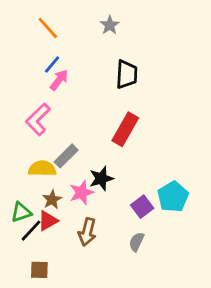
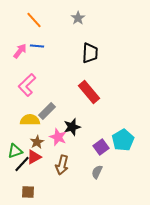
blue line: (52, 65) -> (37, 46), turned 56
pink arrow: (59, 80) -> (20, 51), moved
red rectangle: (125, 129) -> (89, 92), turned -70
pink star: (82, 193) -> (58, 137), turned -30

